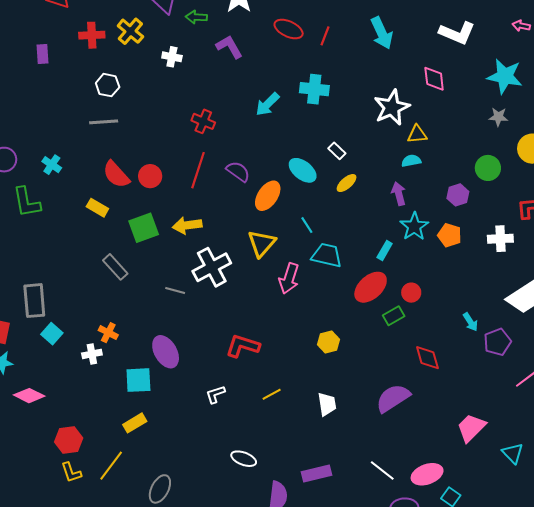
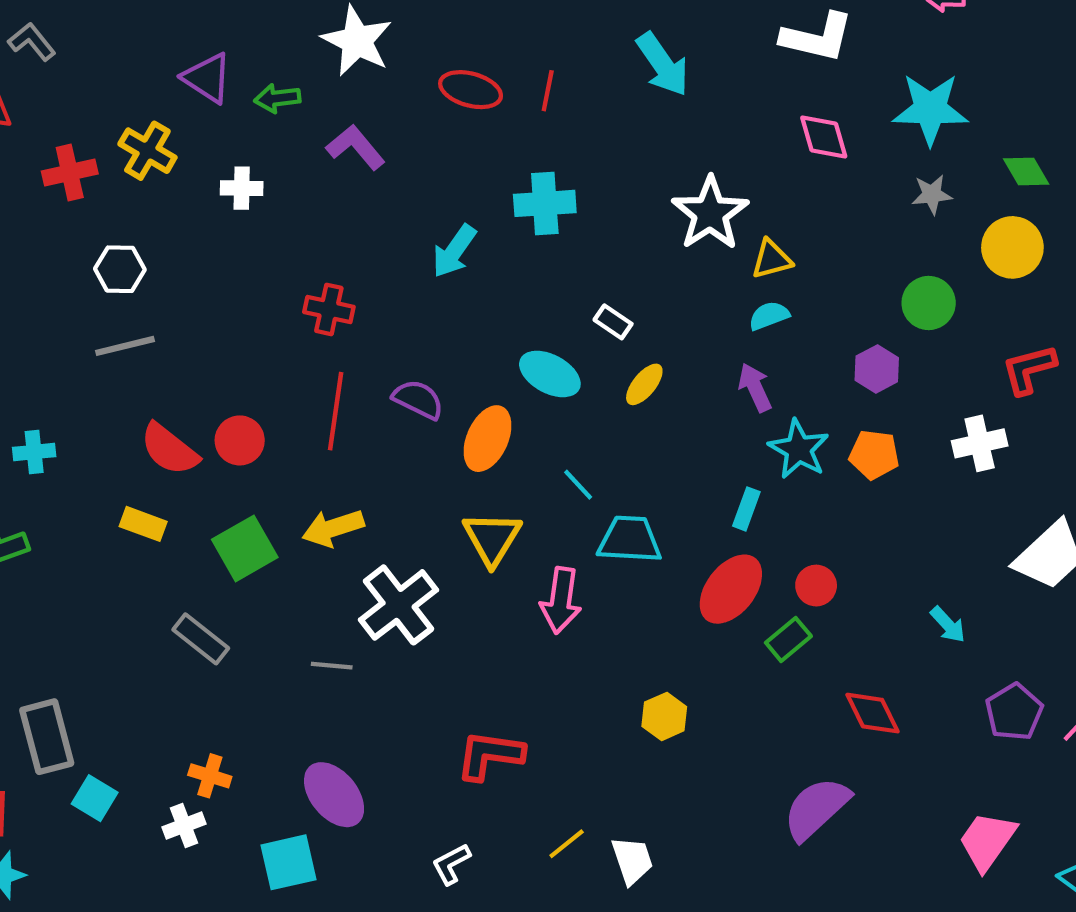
pink diamond: (434, 79) -> (824, 137), moved
cyan cross: (52, 165) -> (34, 452), turned -30
purple pentagon: (497, 342) -> (1014, 712), moved
white trapezoid: (327, 404) -> (632, 860), moved

